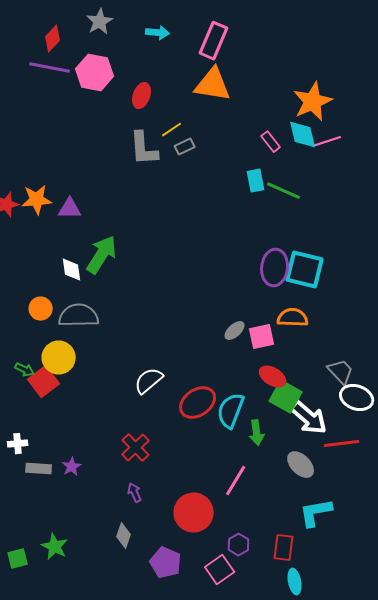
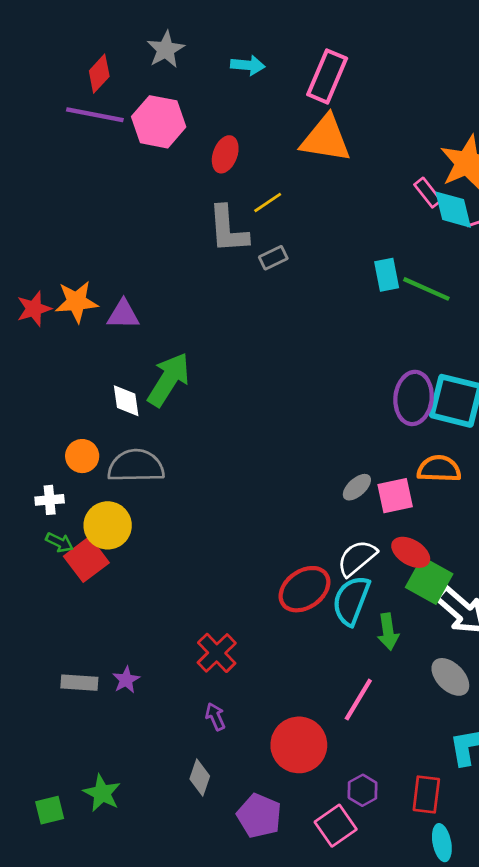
pink rectangle: (271, 142) -> (428, 193), moved
gray rectangle: (185, 147) -> (273, 258), moved
white semicircle: (149, 381) -> (357, 558), moved
white cross: (18, 444) -> (50, 500), moved

